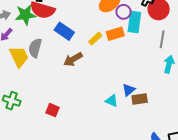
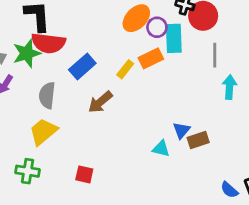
blue rectangle: (64, 31) -> (82, 66), turned -66
yellow trapezoid: (19, 57) -> (43, 132), moved, turned -95

